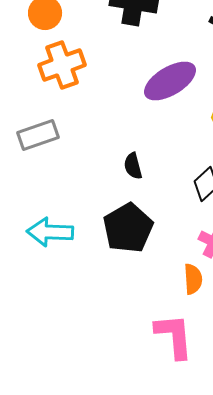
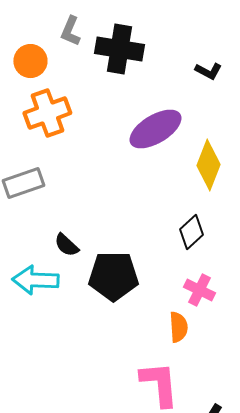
black semicircle: (133, 166) -> (66, 245), moved, turned -32
black pentagon: (128, 228) -> (113, 276), turned 30

